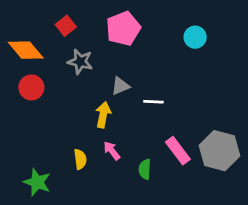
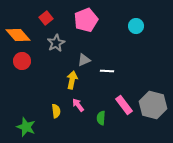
gray star: (80, 62) -> (56, 43), turned 30

